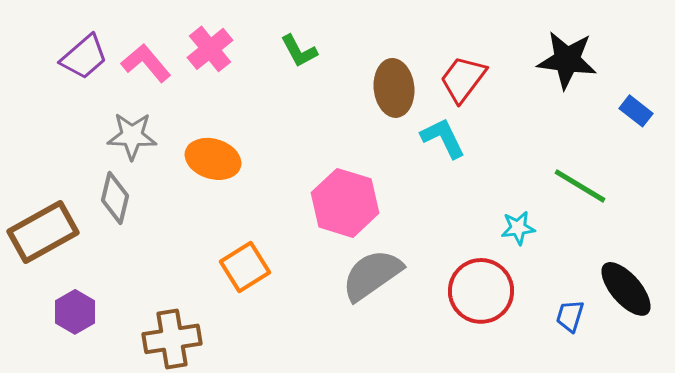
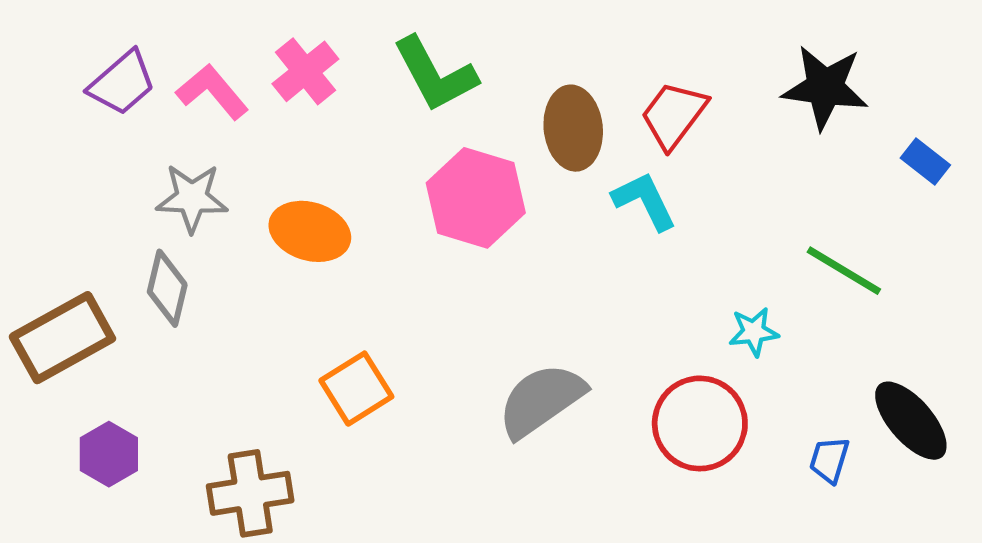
green L-shape: (299, 51) -> (435, 74), size x1.6
pink hexagon: (345, 203) -> (476, 198), moved

